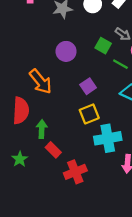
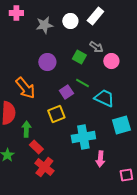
green line: (120, 64) -> (82, 83), moved
yellow square: (89, 114) -> (56, 114), moved
red cross: (75, 172) -> (44, 167), moved, turned -30

